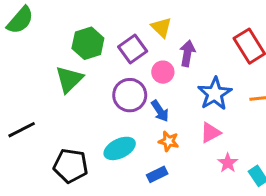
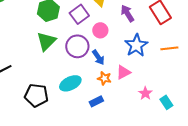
purple arrow: (187, 53) -> (127, 13), moved, turned -42
green triangle: (69, 79) -> (46, 41), moved
pink triangle: (210, 133) -> (123, 72), moved

